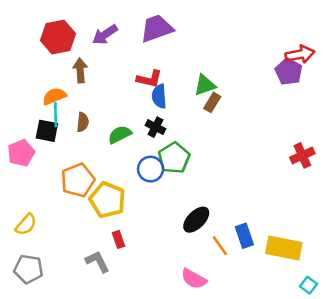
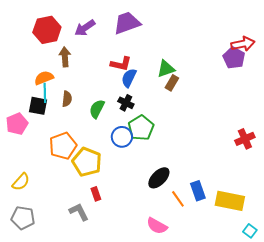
blue semicircle: (159, 96) -> (129, 78), turned 30
green semicircle: (120, 135) -> (97, 109), turned -36
red cross: (302, 155) -> (245, 139), moved

